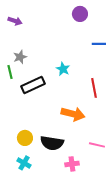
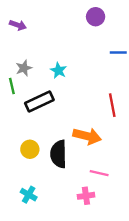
cyan star: (63, 69) -> (59, 70), moved
yellow circle: (25, 138) -> (30, 149), moved
black semicircle: (52, 143) -> (59, 154), moved, turned 80
pink line: (97, 145) -> (99, 173), moved

